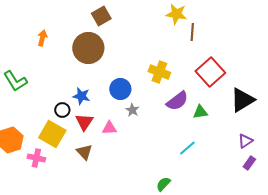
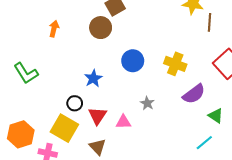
brown circle: (88, 48) -> (101, 28), moved, size x0.7
blue circle: (120, 89) -> (133, 61), moved
blue star: (81, 96) -> (93, 78), moved, turned 30
green triangle: (200, 112) -> (216, 116), moved, turned 42

